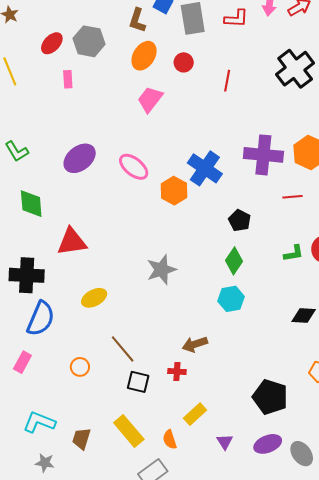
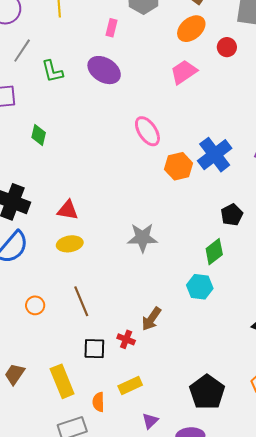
green L-shape: (17, 151) -> (52, 71), moved
purple ellipse: (80, 158) -> (104, 70), moved, turned 52
green diamond: (31, 204) -> (39, 135), size x0.7
red triangle: (72, 242) -> (68, 210), moved, size x0.7
brown arrow: (195, 344) -> (151, 319), turned -55
black square: (138, 382) -> (94, 349), moved, turned -30

